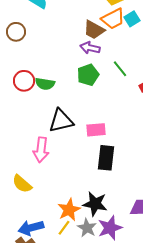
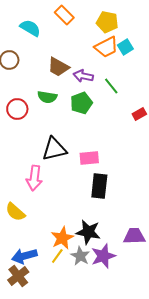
brown trapezoid: (94, 30) -> (58, 67), moved
green line: (120, 69) -> (111, 86), moved
green semicircle: (45, 84) -> (47, 97), moved

